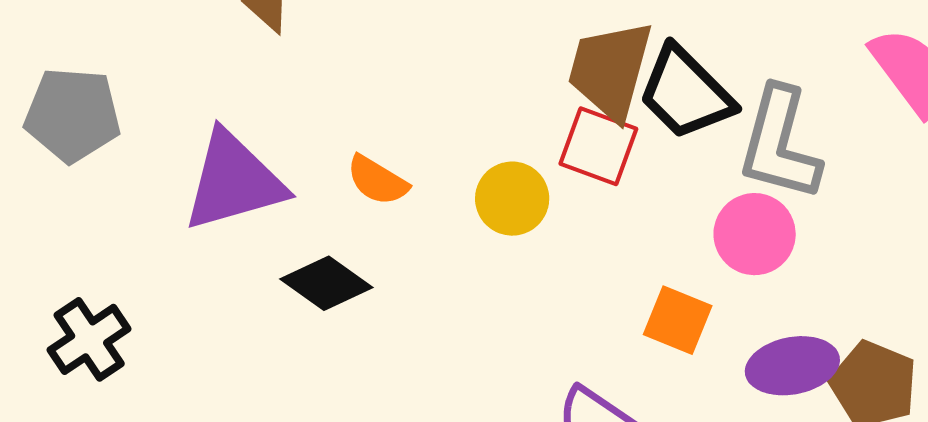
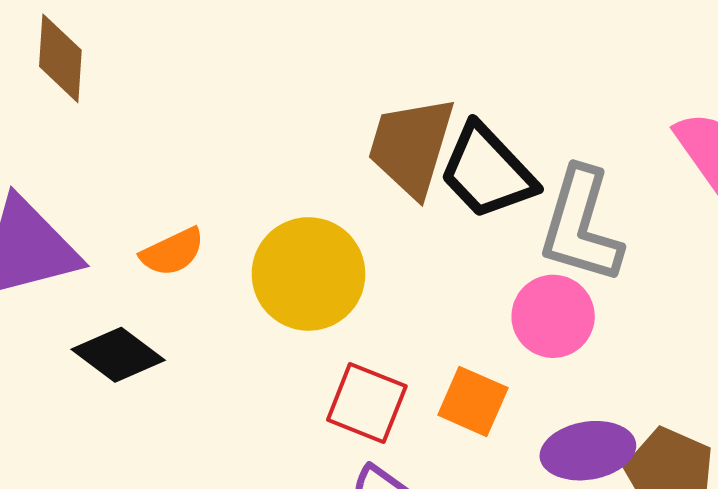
red square: (598, 146) -> (367, 403), moved
orange semicircle: (377, 180) -> (172, 252), turned -58
yellow circle: (512, 199) -> (308, 274), size x1.5

